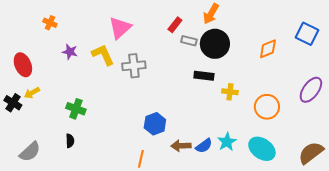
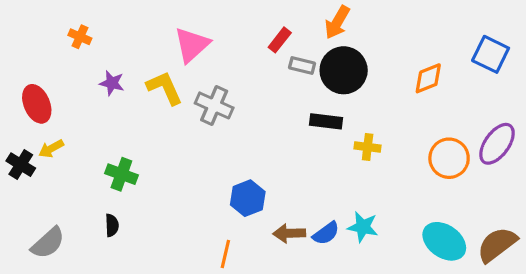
gray cross: (134, 66) -> (214, 105), turned 30
orange circle: (267, 107) -> (449, 158), moved
cyan star: (227, 142) -> (363, 227), turned -30
cyan ellipse: (262, 149) -> (444, 241), moved

